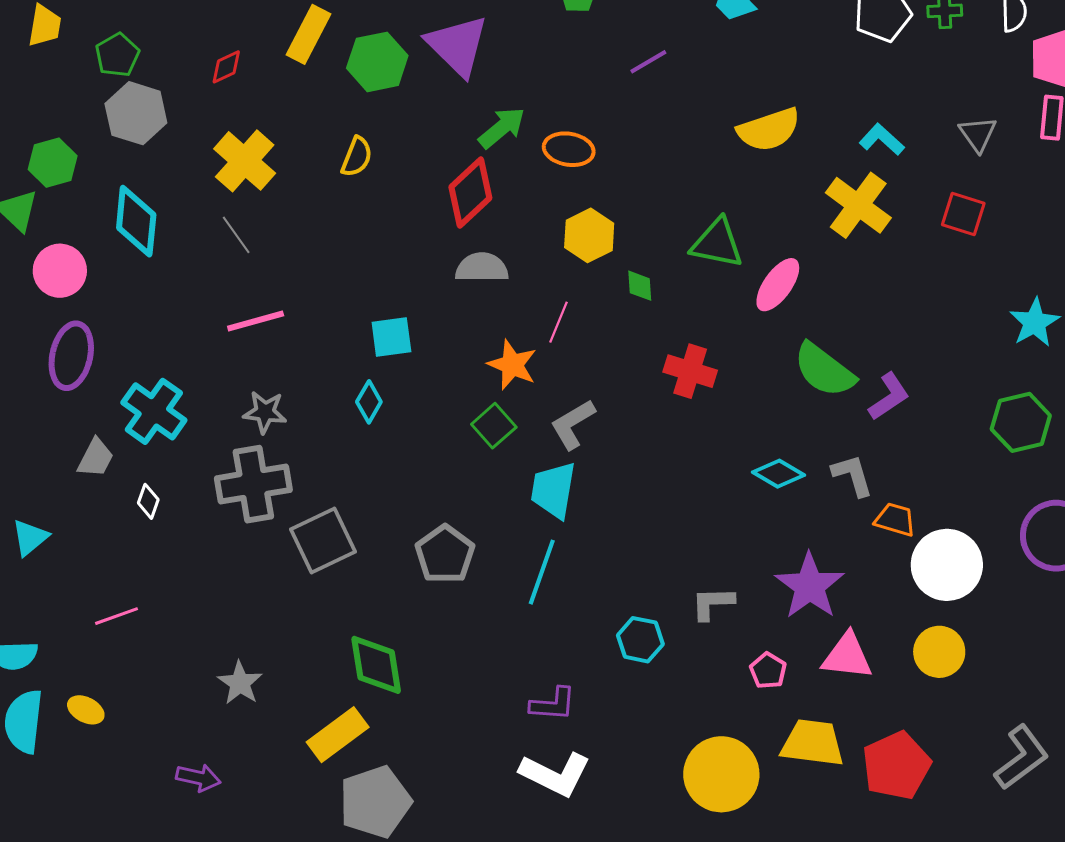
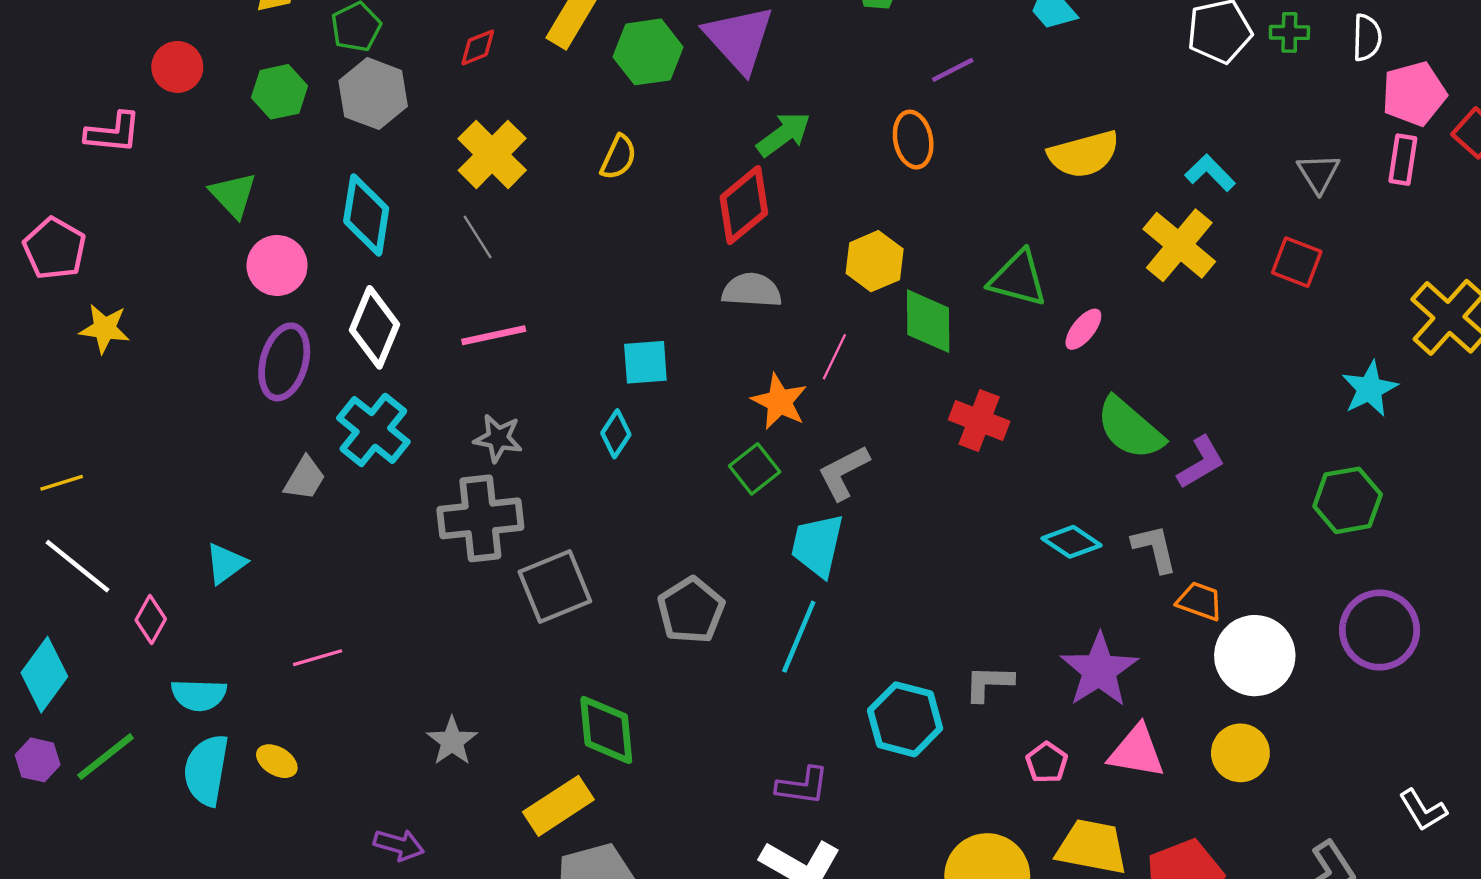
orange ellipse: (569, 149) -> (913, 140), moved, turned 66
green hexagon: (53, 163) -> (280, 92), moved
pink ellipse: (778, 285) -> (1083, 329), size x0.7
green diamond: (640, 286) -> (928, 321), size x1.8
white diamond: (148, 501) -> (375, 327), moved, size x2.0
cyan hexagon: (640, 640) -> (905, 719), size x1.4

